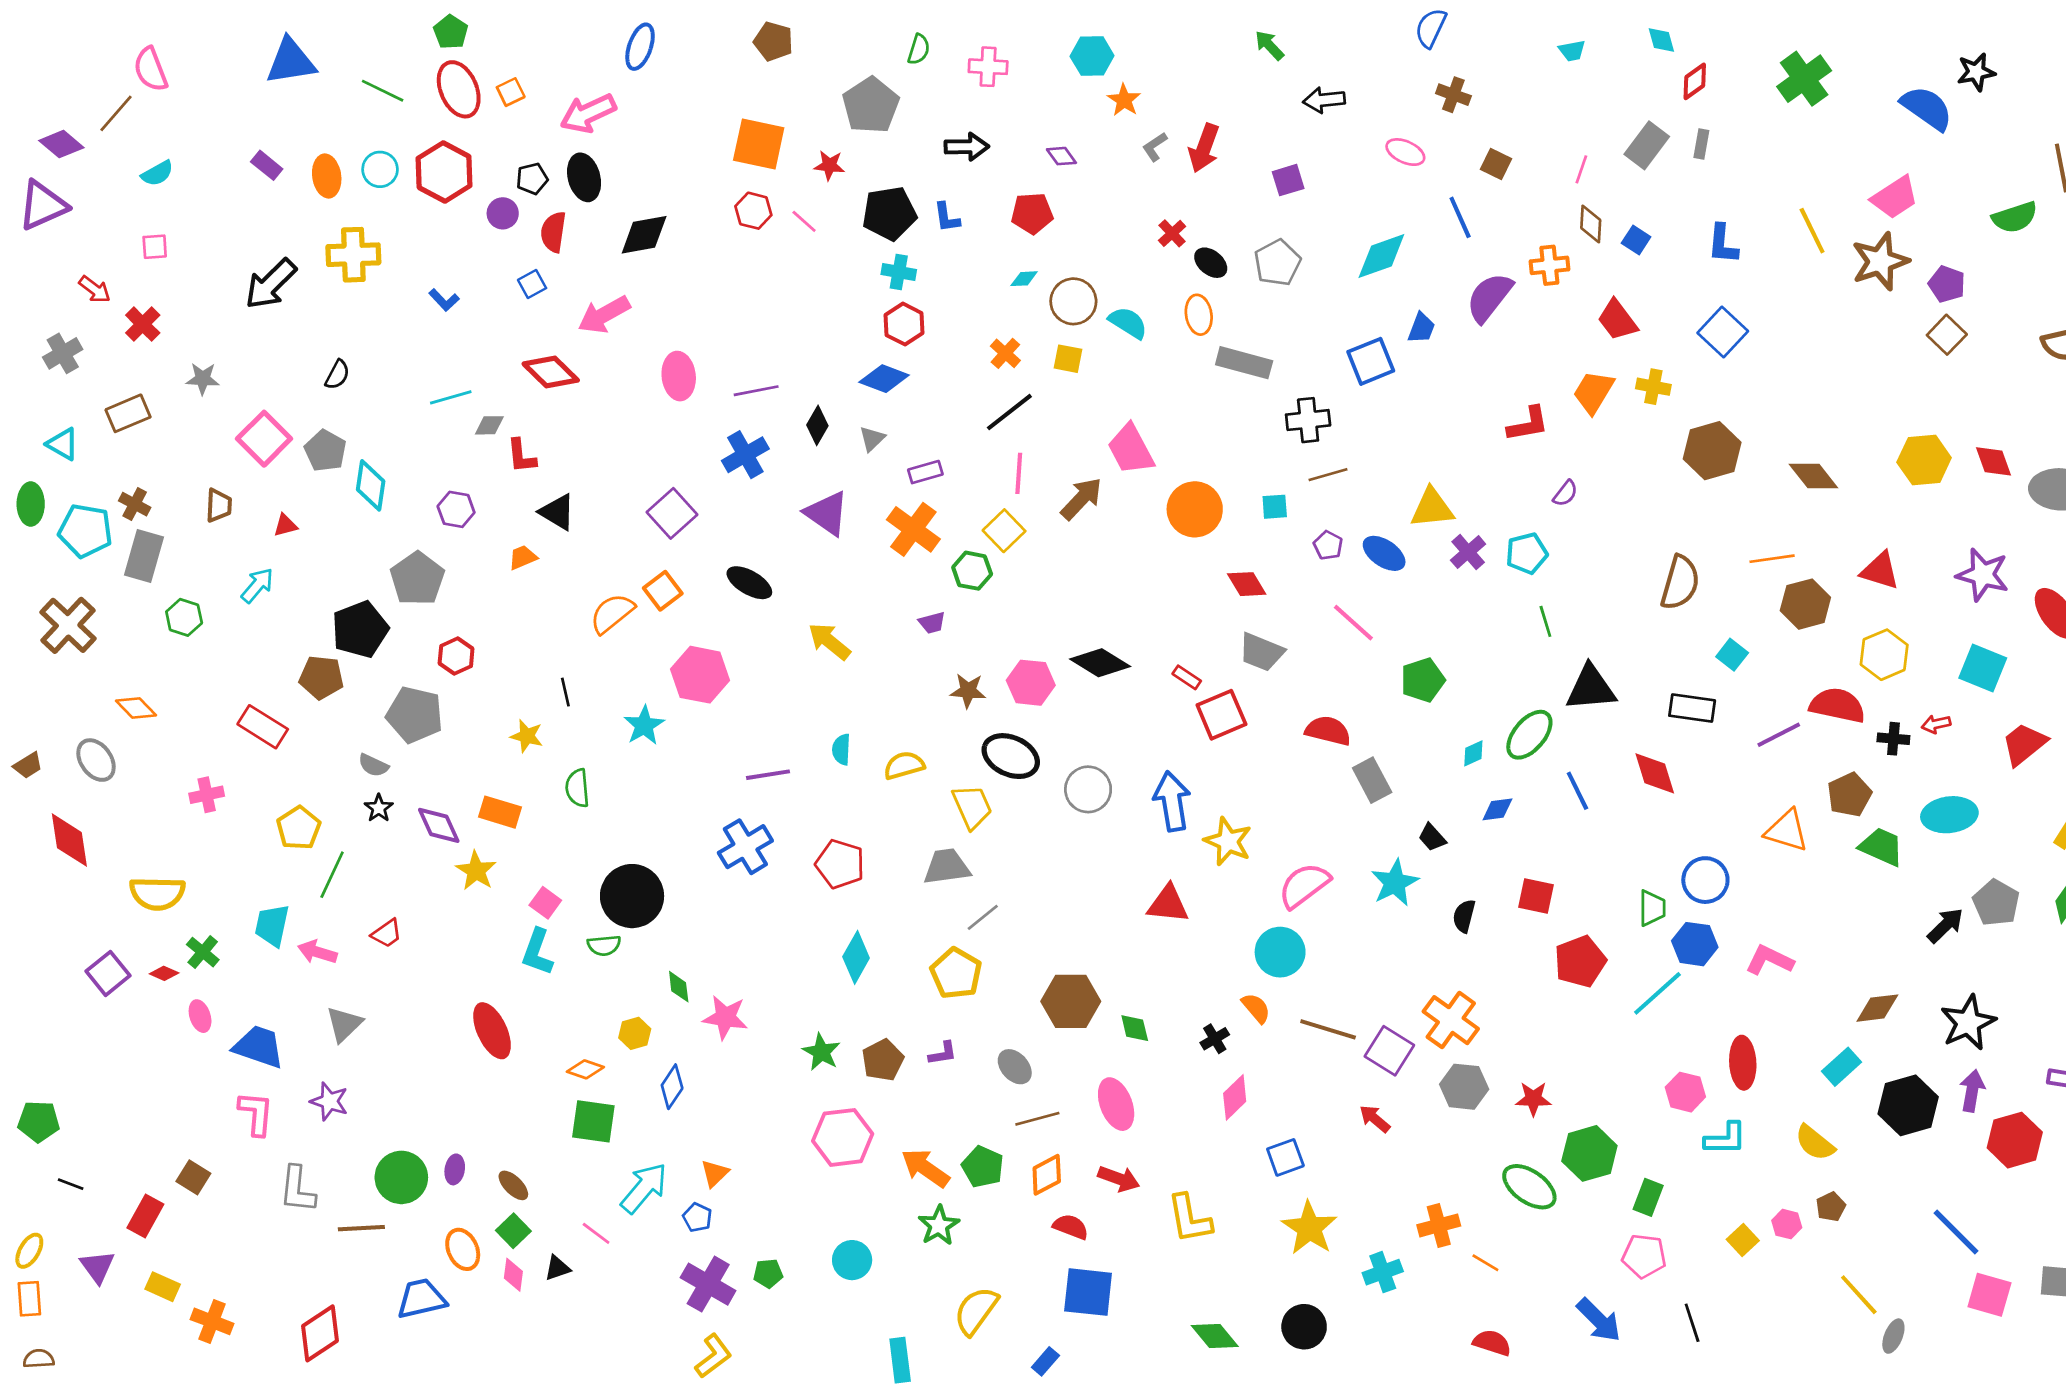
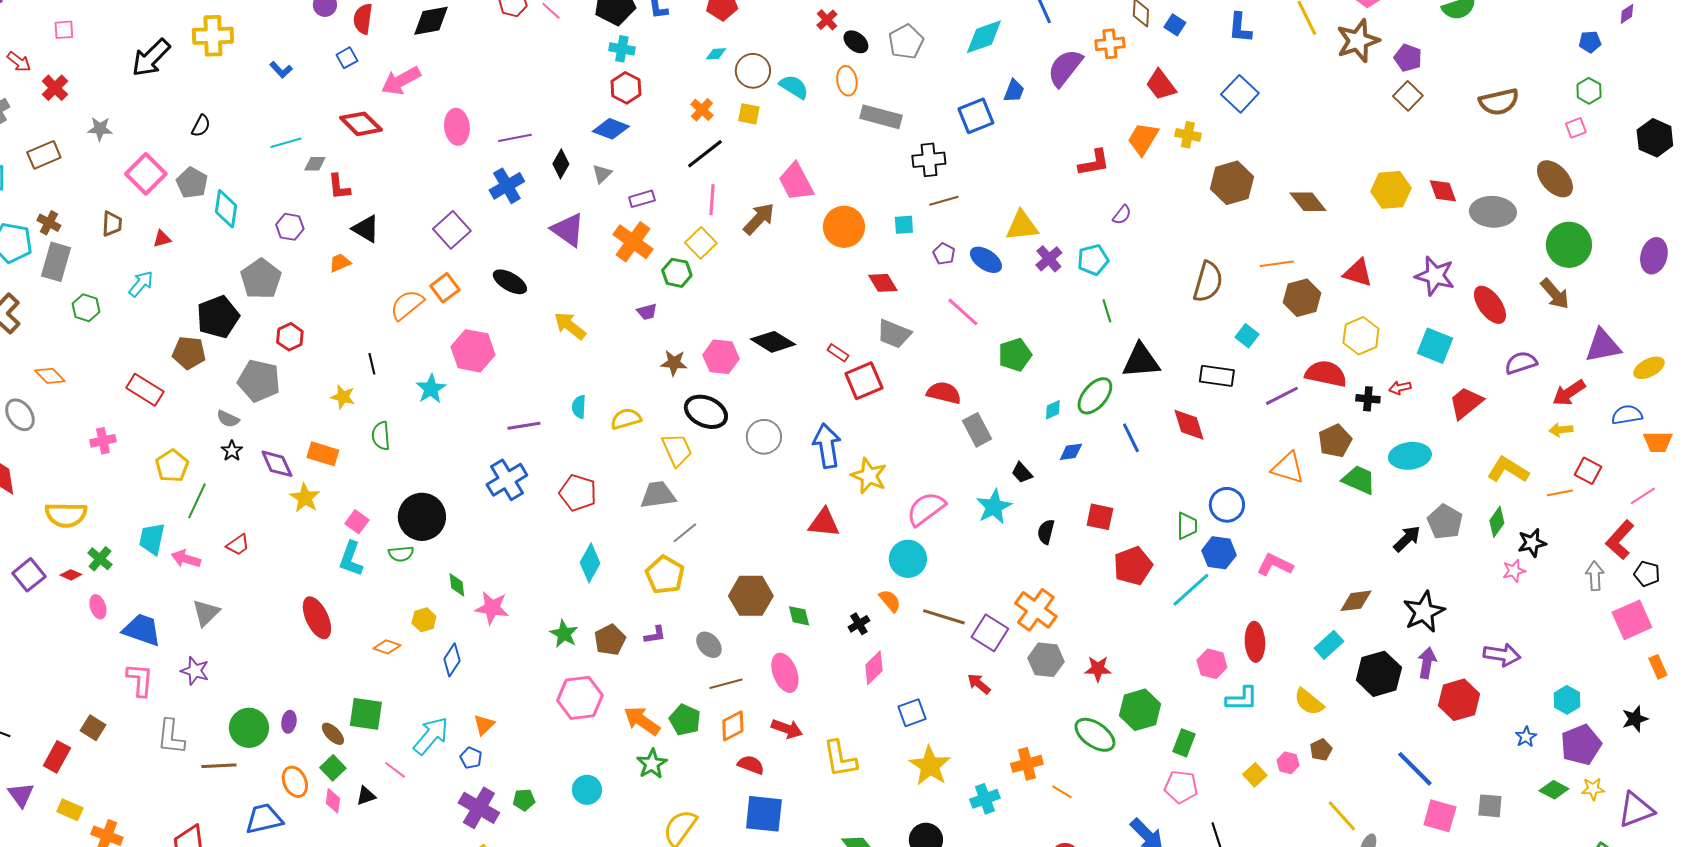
green square: (593, 1121) -> (366, 714), moved

